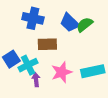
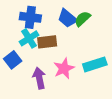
cyan cross: (28, 65) -> (29, 38), moved
purple arrow: (36, 80) -> (39, 78), size x1.5

